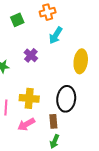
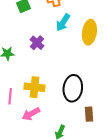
yellow ellipse: (81, 61) -> (89, 32), moved
brown rectangle: (53, 121) -> (89, 114), moved

